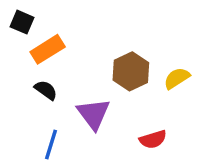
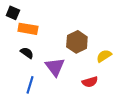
orange rectangle: (48, 49) -> (28, 29), turned 42
yellow semicircle: (177, 78) -> (104, 56), moved

